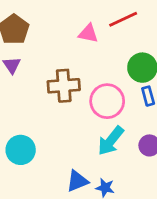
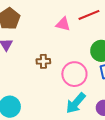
brown cross: (64, 86) -> (43, 61), size x0.6

